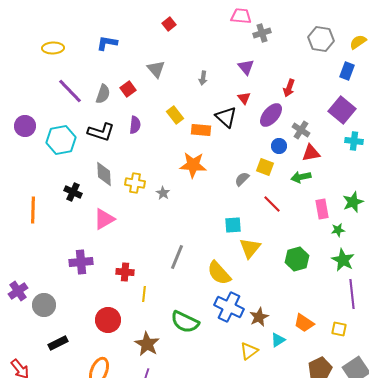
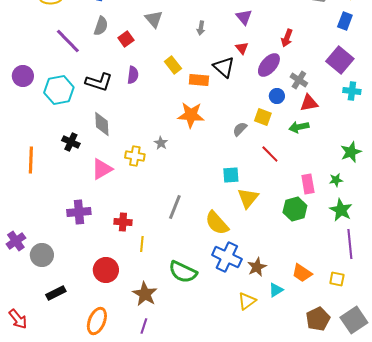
gray semicircle: (103, 94) -> (101, 26), moved
yellow cross: (135, 183) -> (135, 156), moved
pink rectangle: (322, 209) -> (308, 184), moved

